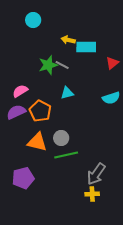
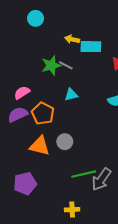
green line: (66, 155) -> (84, 174), moved
yellow cross: (92, 194) -> (72, 210), moved

